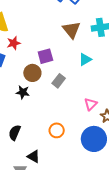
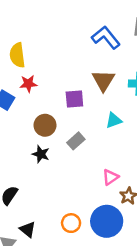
purple square: (45, 56) -> (74, 99), moved
black star: (23, 92) -> (41, 154), moved
orange circle: (57, 130) -> (71, 223), moved

